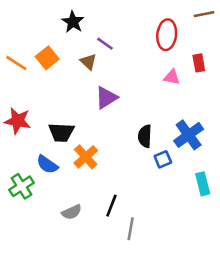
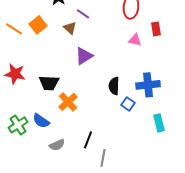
blue cross: (189, 135) -> (148, 85), turned 30
blue square: (163, 159) -> (128, 104), turned -32
blue semicircle: (47, 165) -> (41, 121), moved

